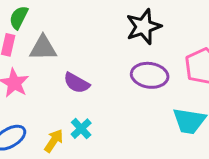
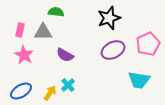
green semicircle: (19, 17) -> (56, 12), moved, turned 70
purple ellipse: (150, 75) -> (113, 50), turned -35

